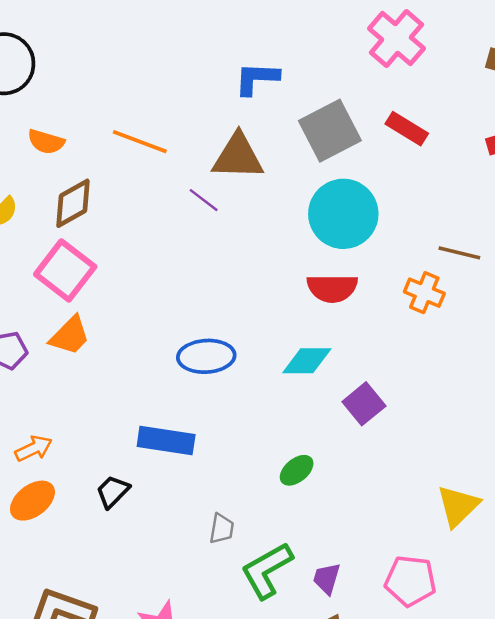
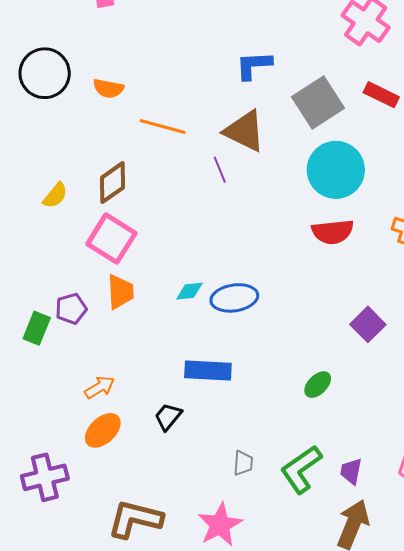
orange semicircle: (46, 142) -> (108, 88), moved
brown triangle: (238, 157) -> (245, 131), turned 30
purple line: (204, 200) -> (220, 170), turned 36
orange trapezoid: (70, 336) -> (120, 292), turned -42
cyan diamond: (307, 361) -> (189, 291), moved, size x0.7
gray trapezoid: (222, 529) -> (243, 463), moved

